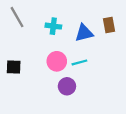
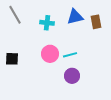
blue triangle: (84, 33) -> (75, 17), moved
purple circle: (67, 86) -> (72, 76), moved

